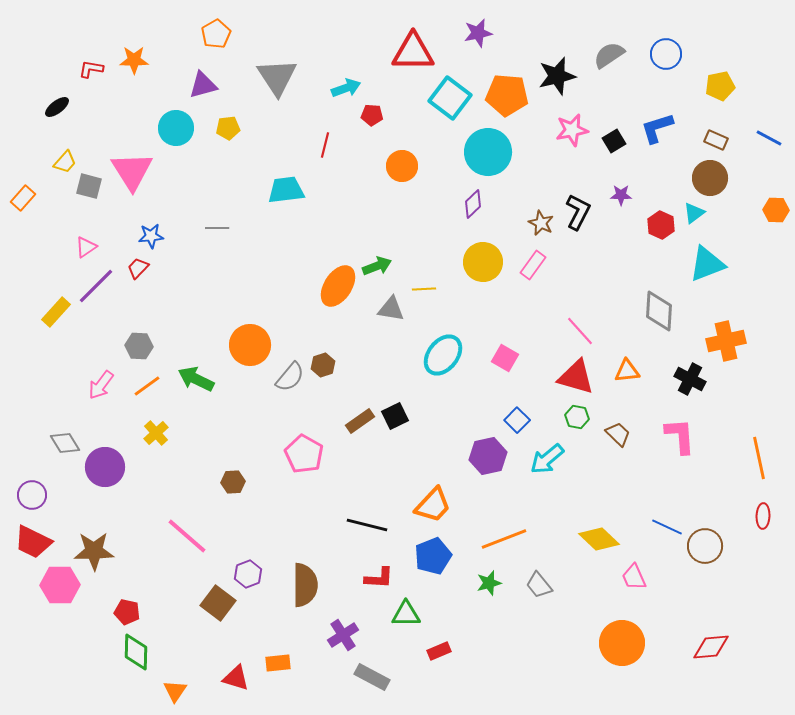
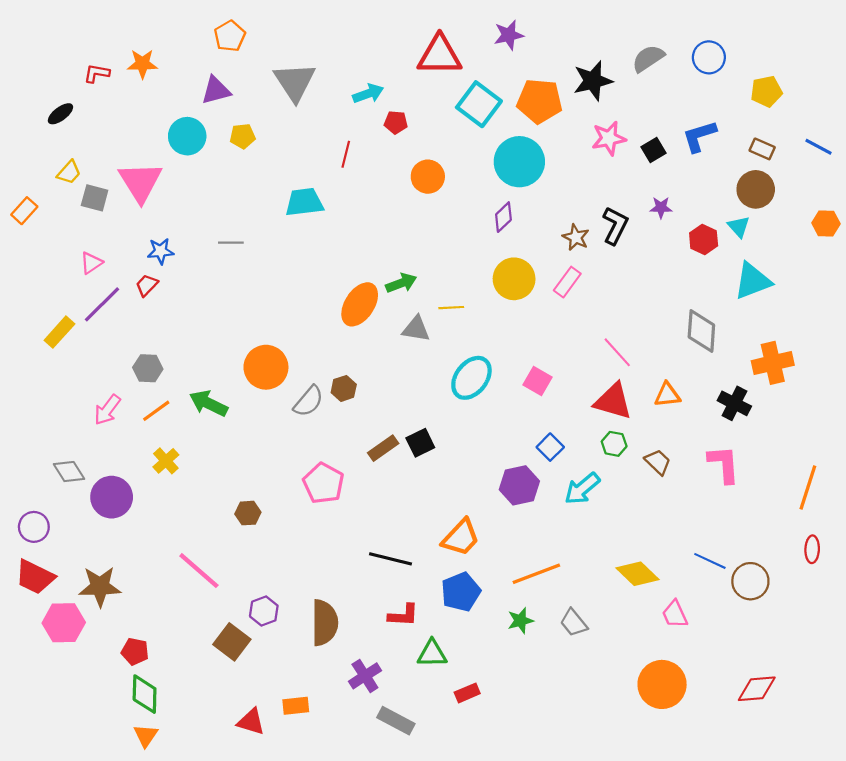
cyan triangle: (694, 213) -> (739, 227), turned -35
orange line: (759, 458) -> (808, 488), turned 30
orange triangle: (175, 691) -> (146, 736), moved

